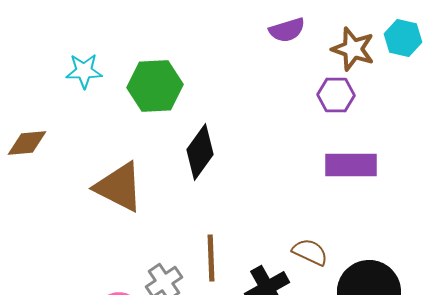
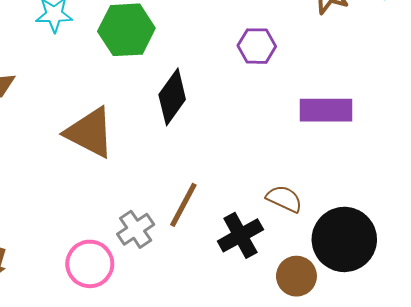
purple hexagon: (336, 95) -> (257, 46), moved
brown line: (211, 258) -> (183, 205), turned 30

